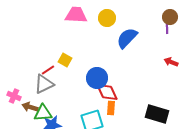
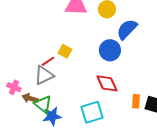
blue circle: (97, 78) -> (110, 50), moved
orange rectangle: (111, 108) -> (136, 101), moved
green triangle: (43, 113) -> (43, 104), turned 42

